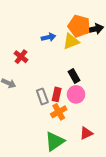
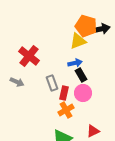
blue arrow: (48, 37) -> (75, 63), moved
red cross: (21, 57) -> (29, 56), size x1.5
gray rectangle: (42, 96) -> (52, 83), moved

